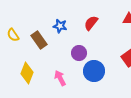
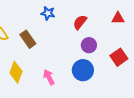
blue star: (60, 26) -> (48, 13), moved
purple circle: (79, 53) -> (89, 45), moved

